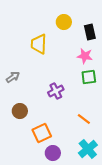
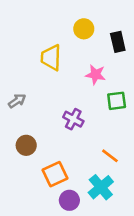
pink star: (85, 56) -> (96, 75), moved
purple cross: (56, 91) -> (73, 119), turned -35
cyan cross: (88, 149) -> (101, 187), moved

